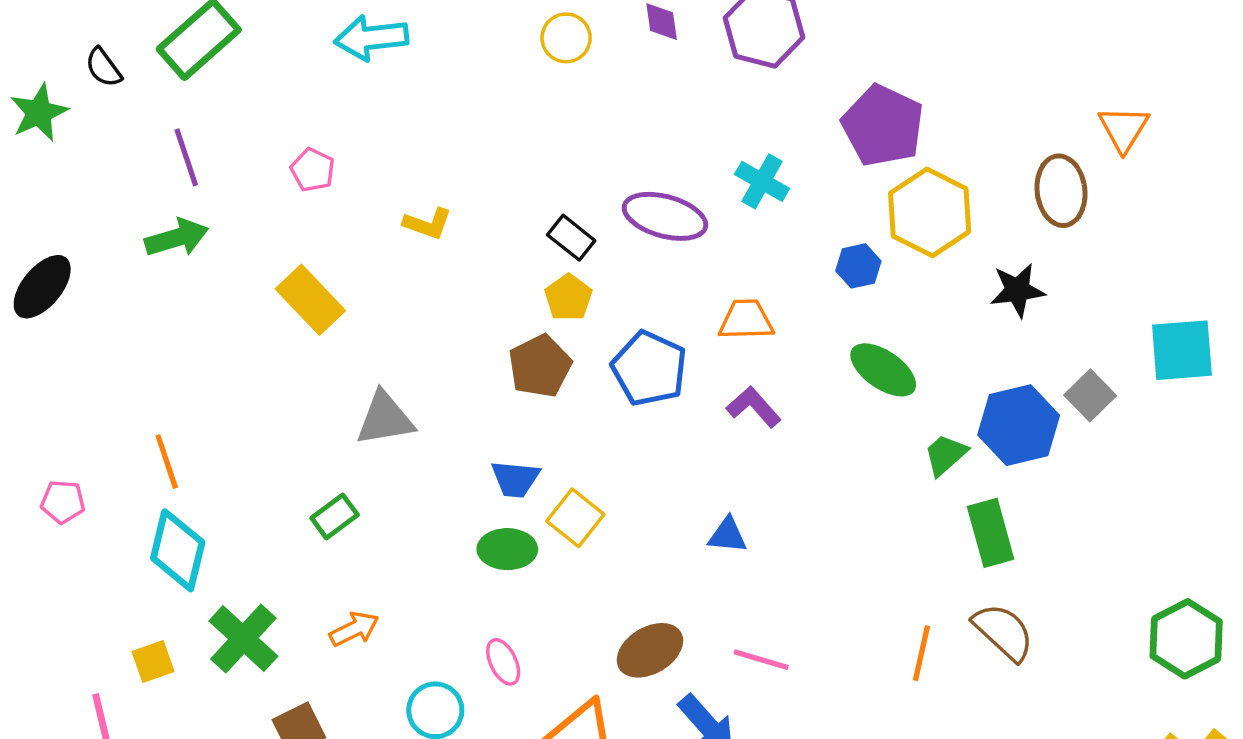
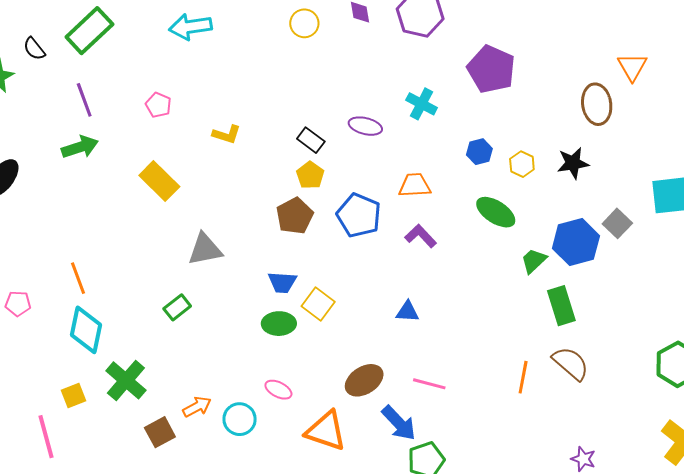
yellow hexagon: (930, 212) -> (522, 164), moved, size x0.5
purple ellipse: (665, 216) -> (365, 126), size x0.7
orange arrow: (354, 629) -> (197, 407), moved
pink ellipse: (503, 662) -> (278, 390), turned -36

